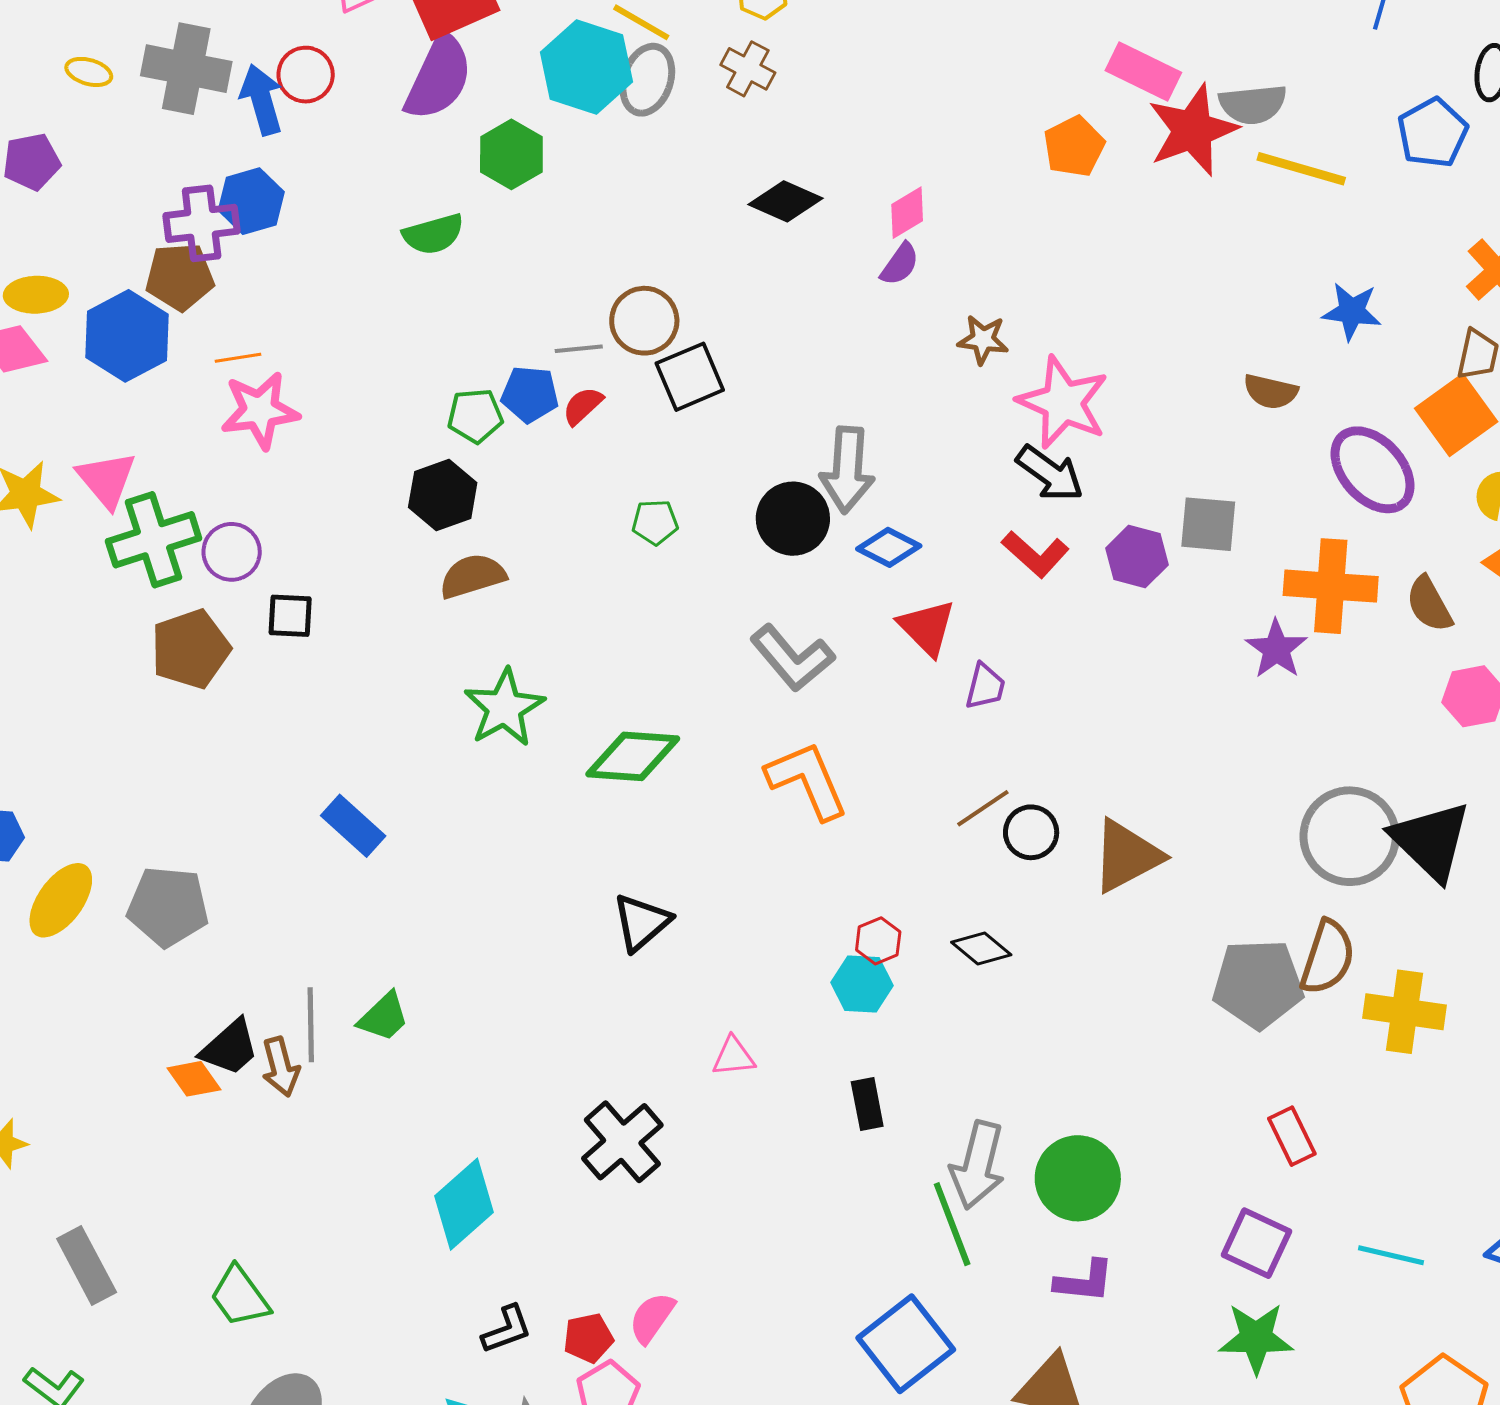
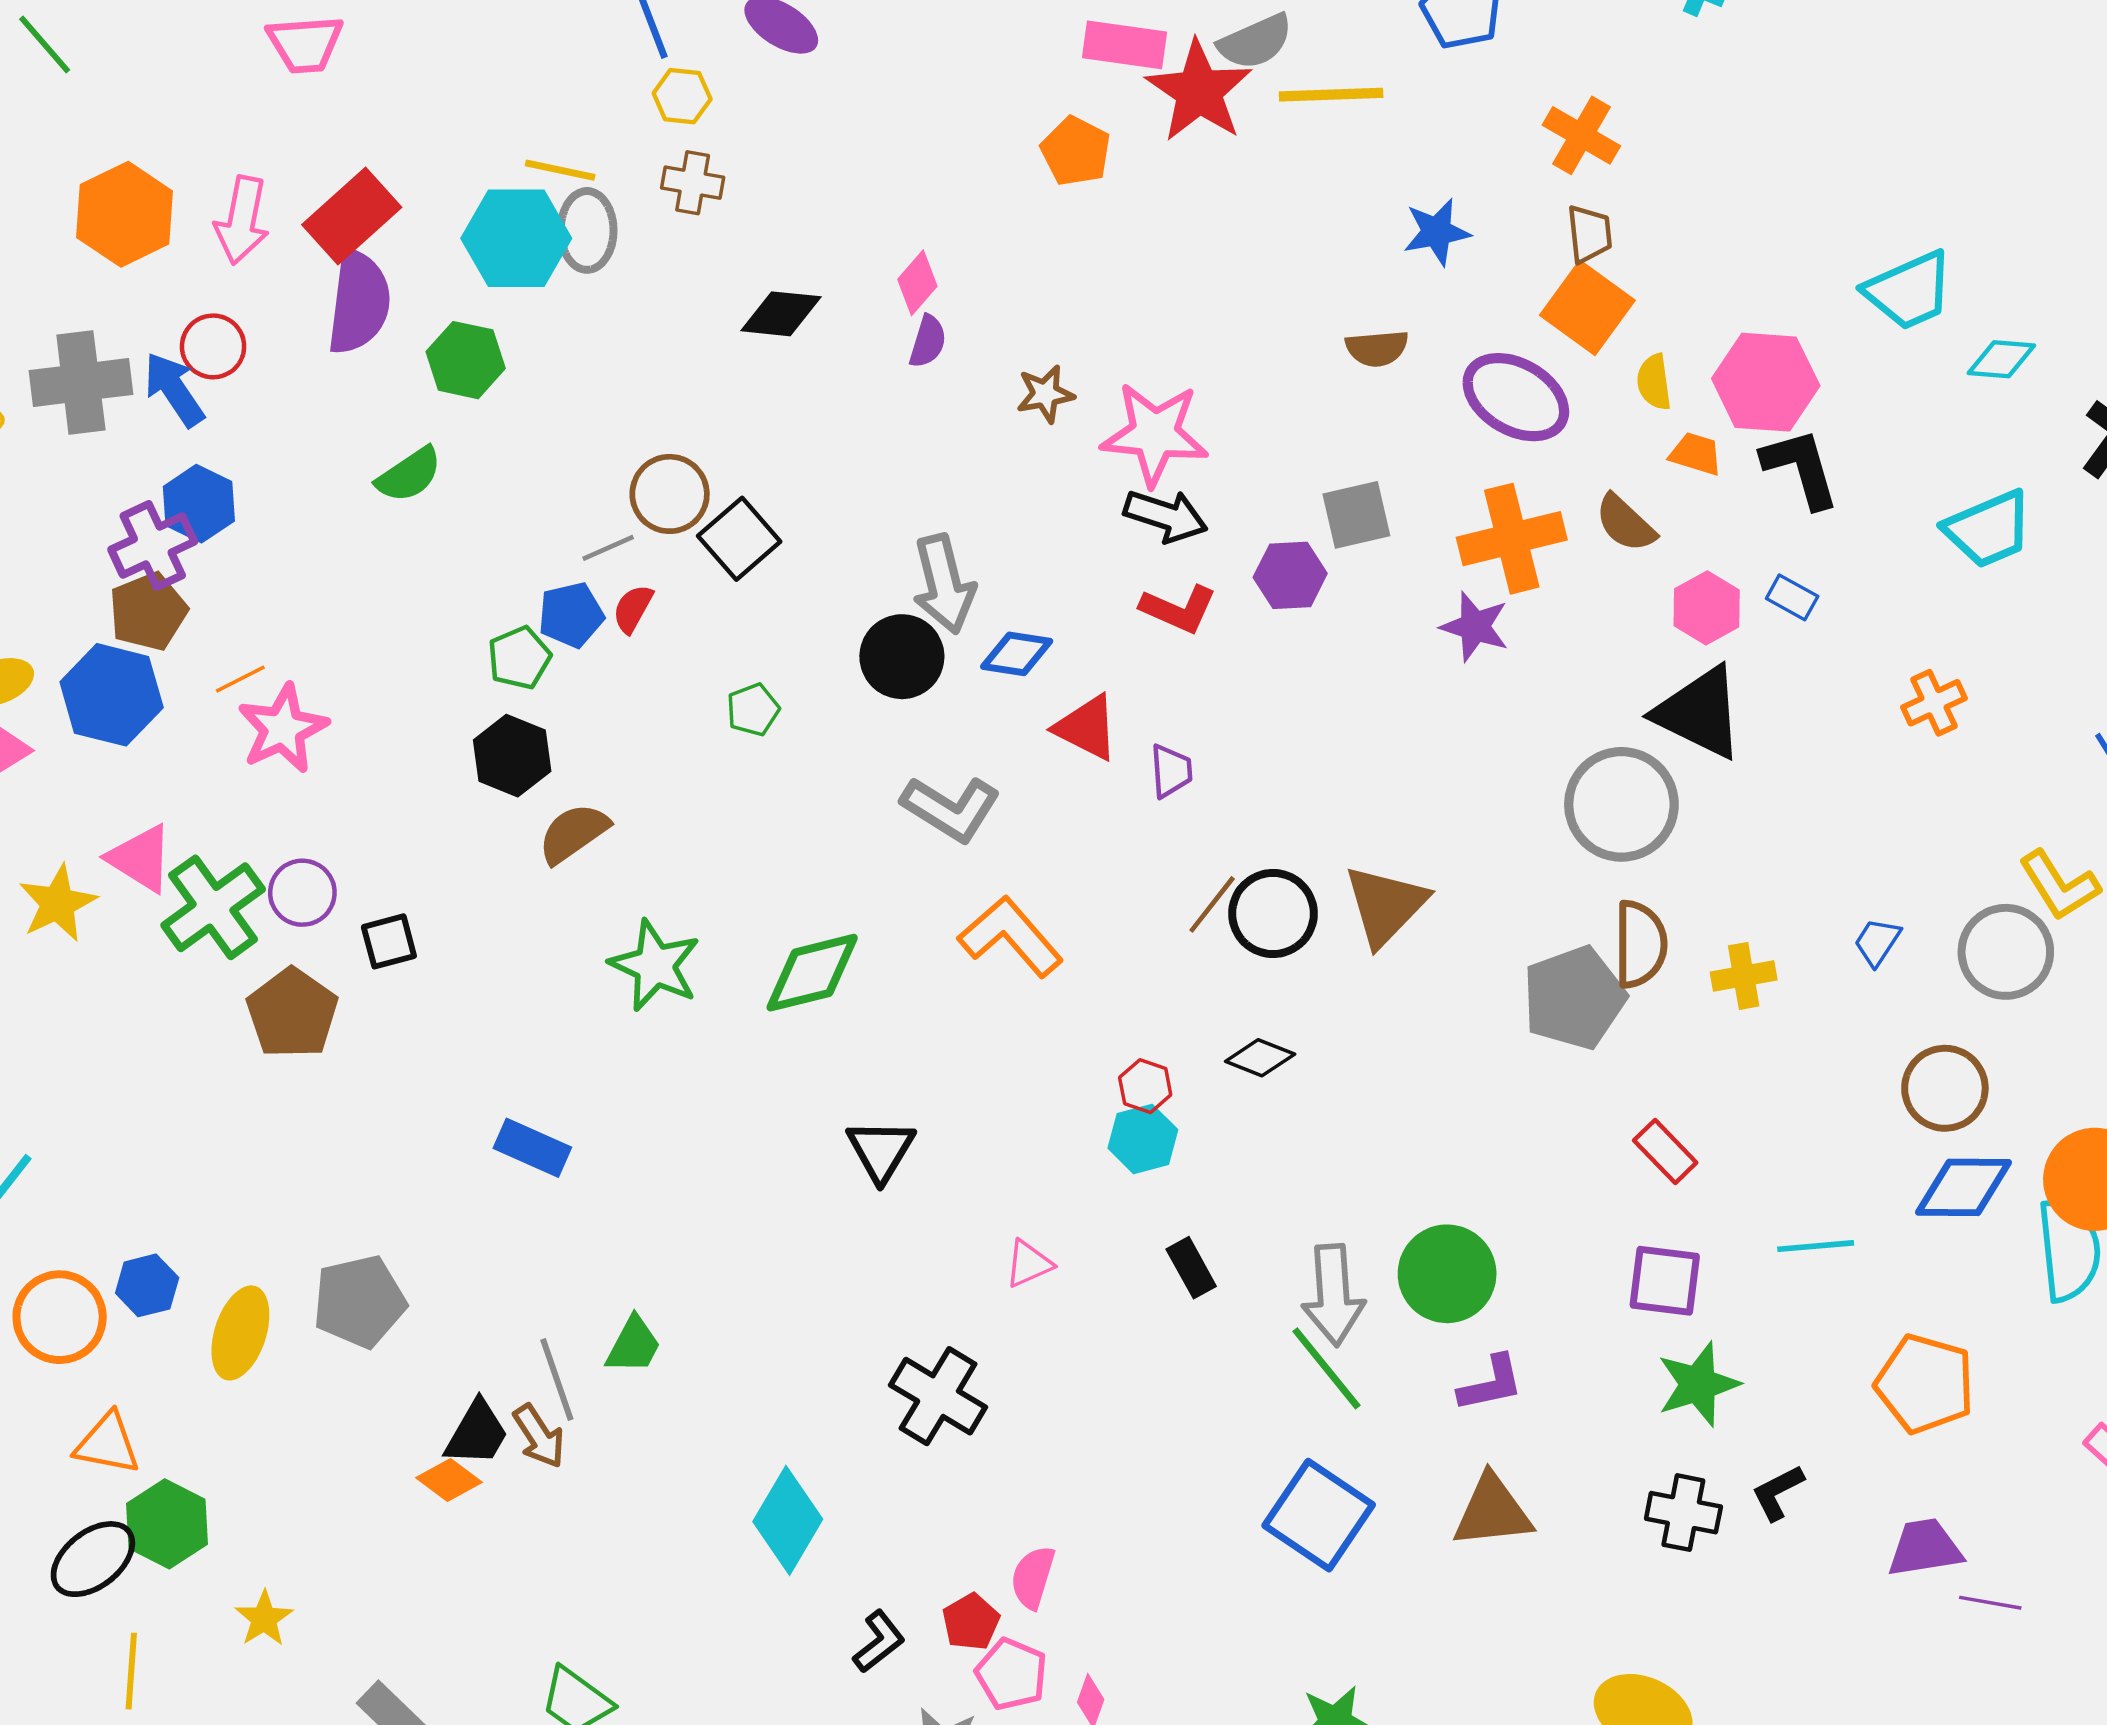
black circle: (1031, 832) -> (1273, 914), size x1.4
black triangle: (1431, 841) -> (1700, 713), moved
yellow cross: (1405, 1012) -> (1744, 976), size x0.7

